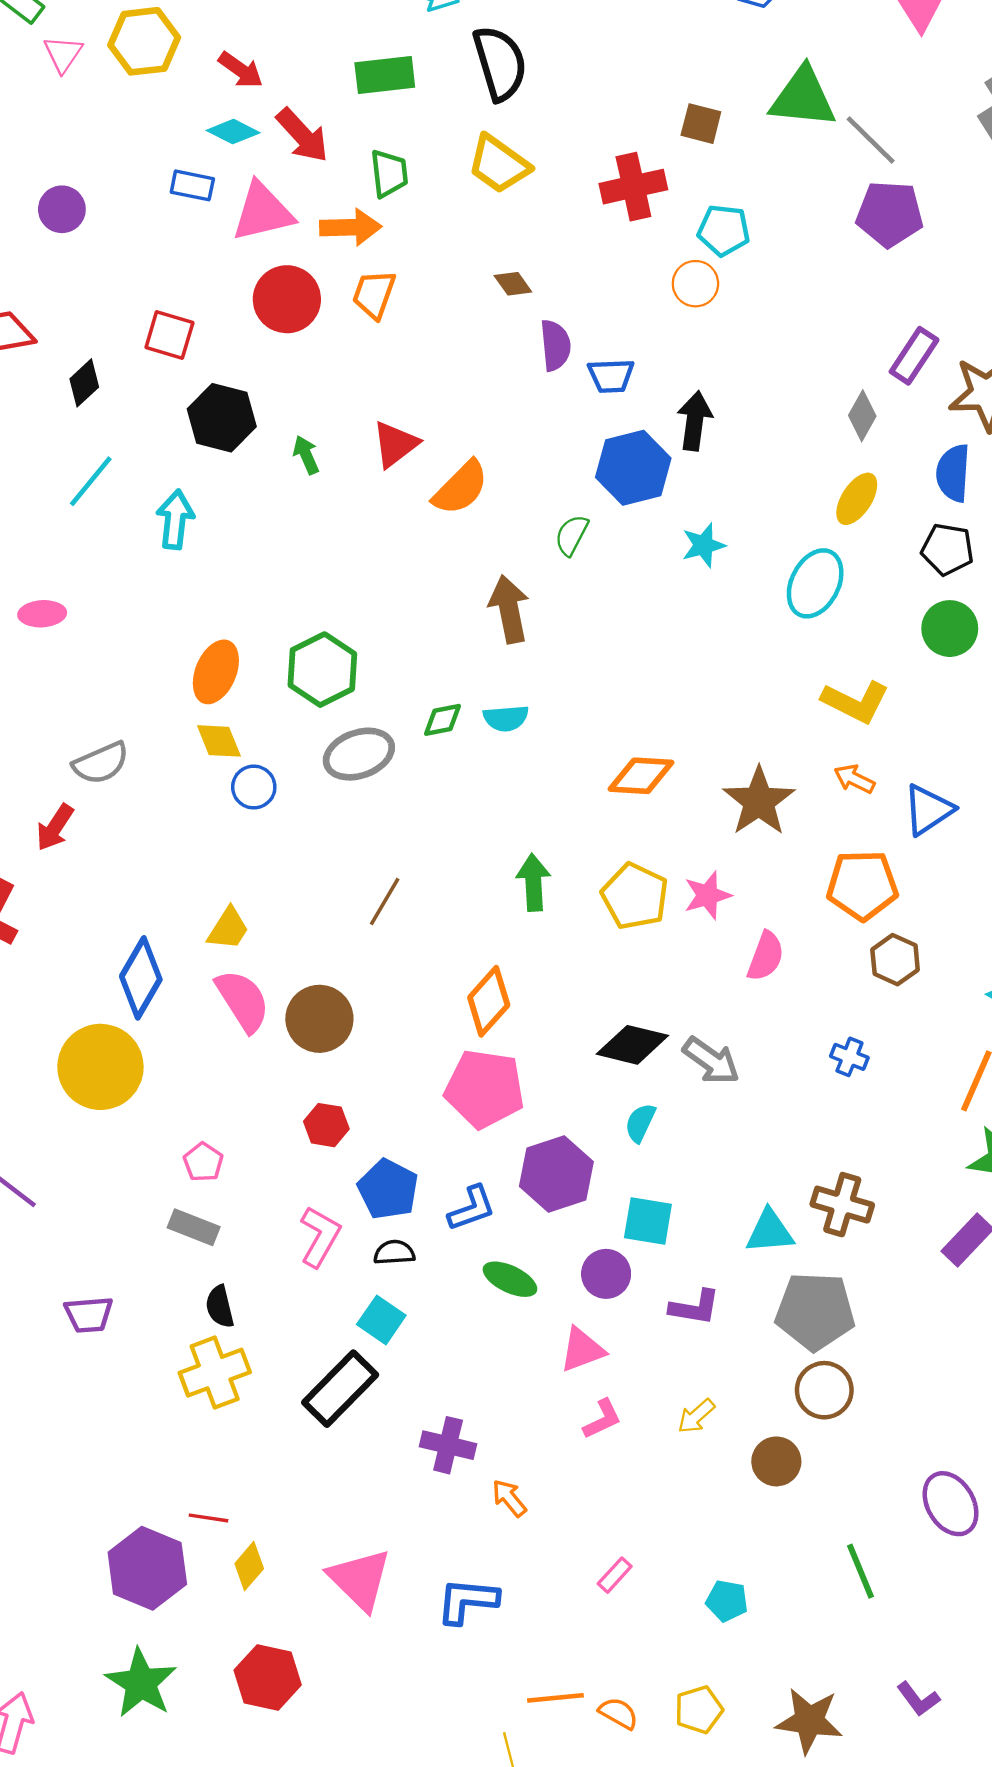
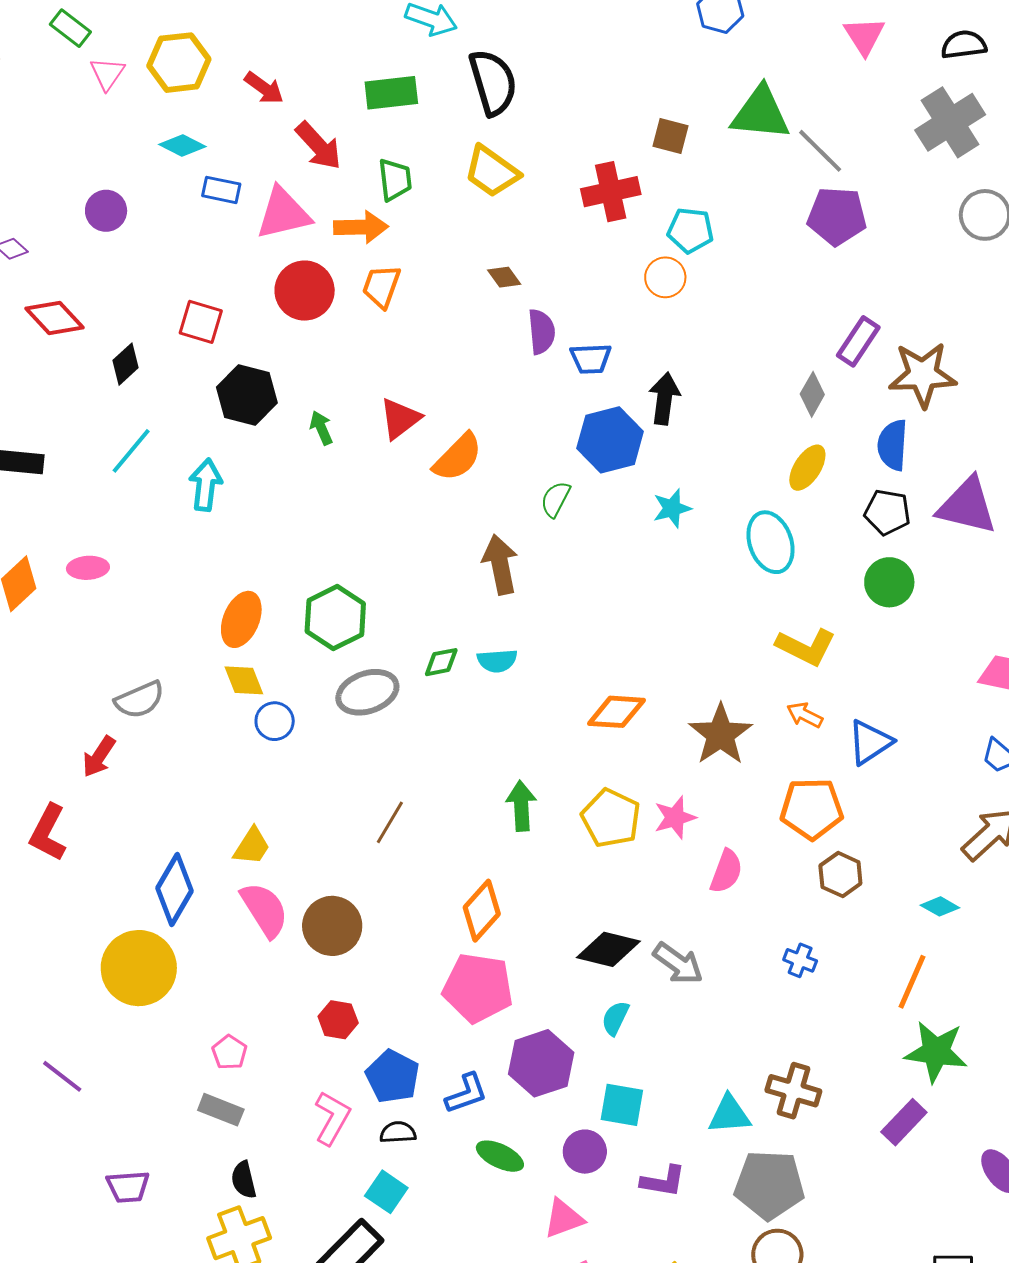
cyan diamond: (233, 132) -> (182, 145), moved
cyan ellipse: (815, 583) -> (770, 542), turned -46

